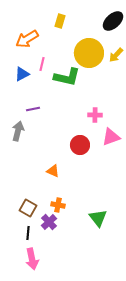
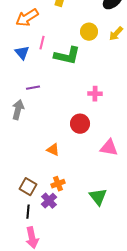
yellow circle: (89, 53) -> (89, 32), size x0.6
blue triangle: (22, 74) -> (22, 53), turned -42
pink triangle: (111, 137) -> (109, 148), moved, turned 30
orange cross: (58, 205) -> (58, 184), turned -32

